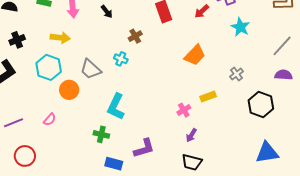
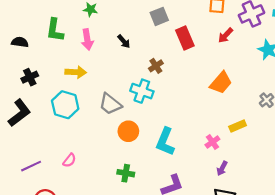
cyan cross: (121, 59) -> (142, 91), size x1.5
orange circle: (69, 90) -> (128, 131), moved
cyan L-shape: (116, 107) -> (165, 142), moved

